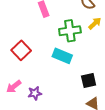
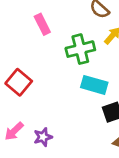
cyan rectangle: (62, 56) -> (94, 85), moved

